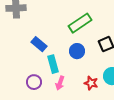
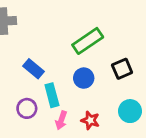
purple circle: (34, 82) -> (27, 108), moved
red star: (91, 83) -> (90, 120), moved

